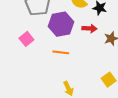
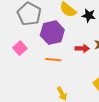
red arrow: (90, 28) -> (82, 48), moved

